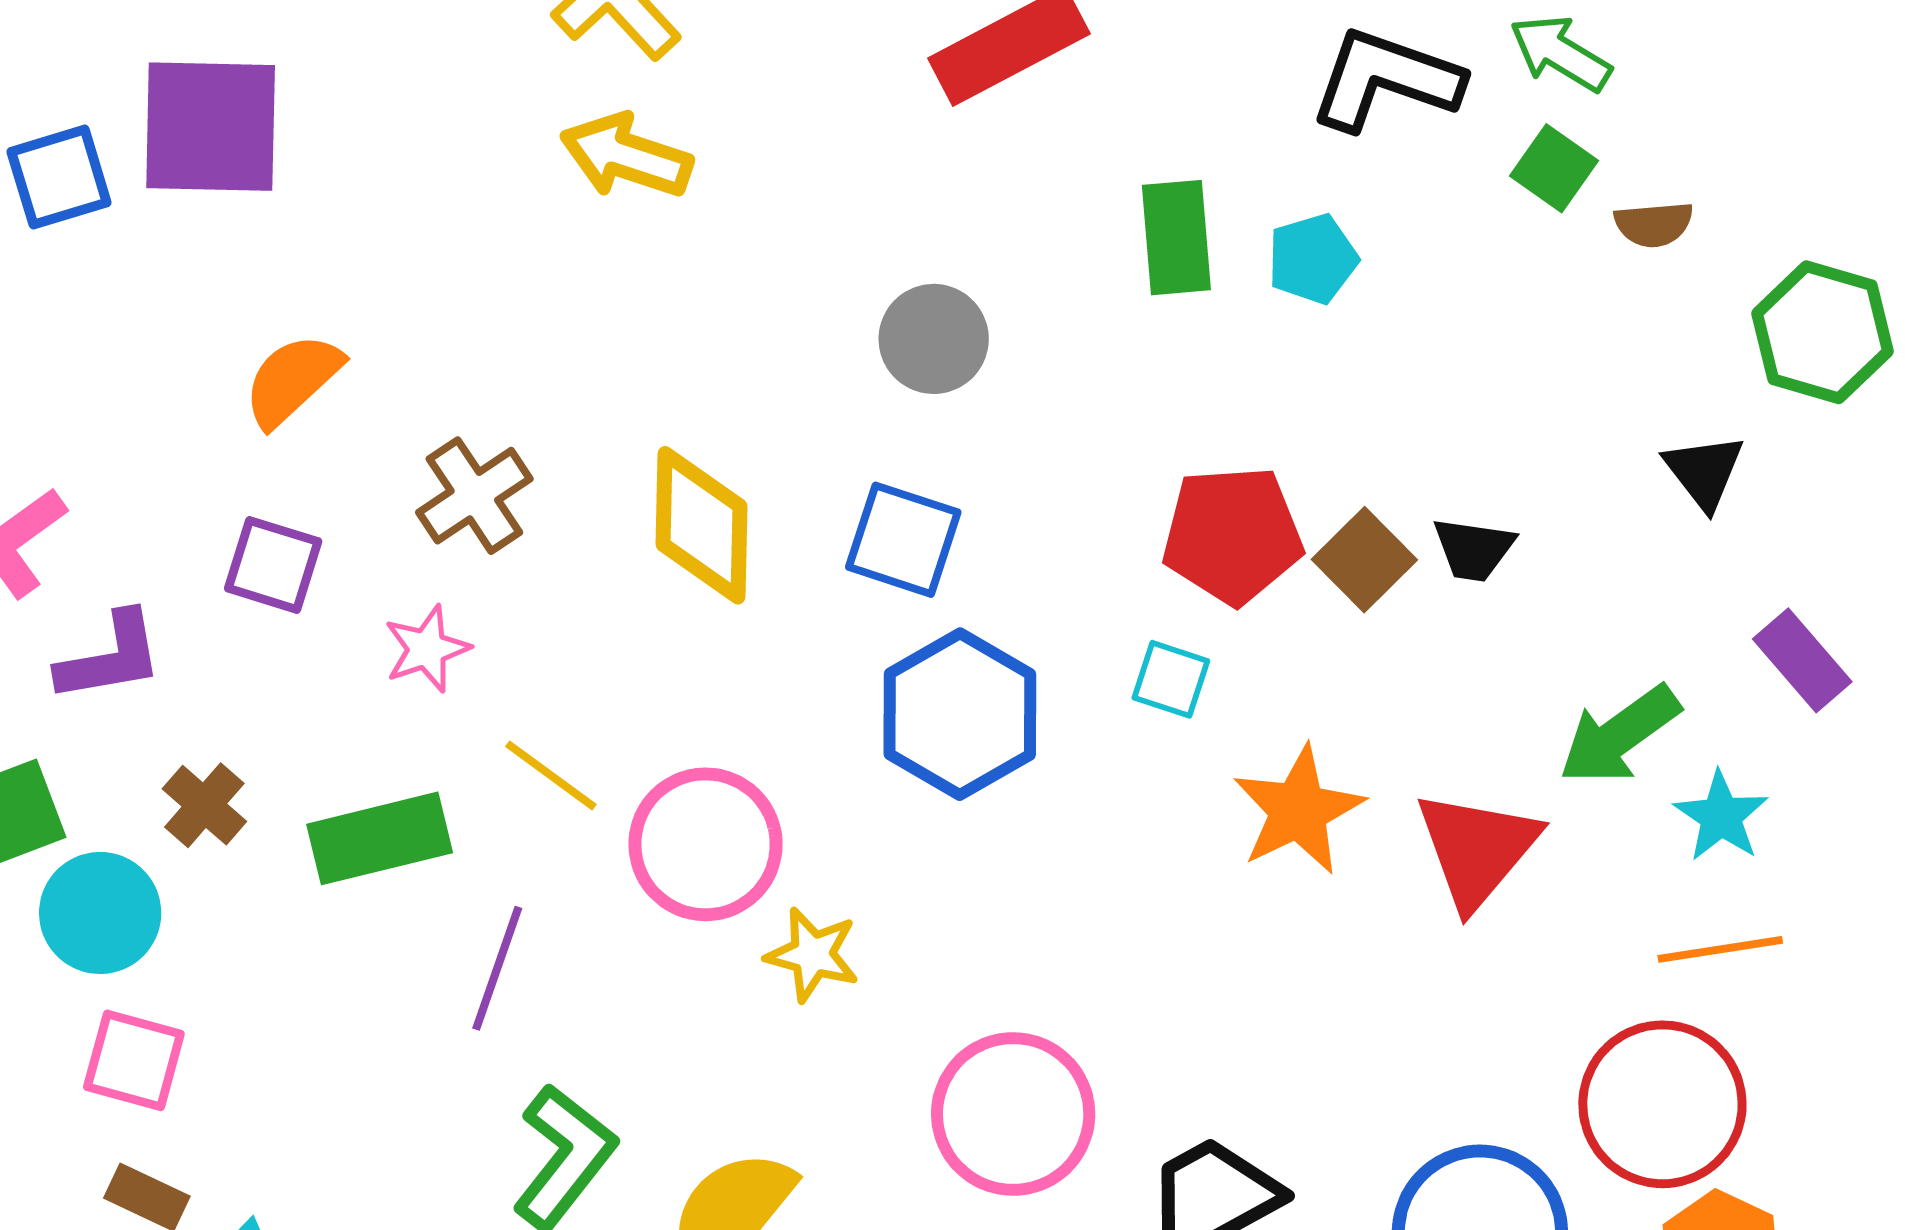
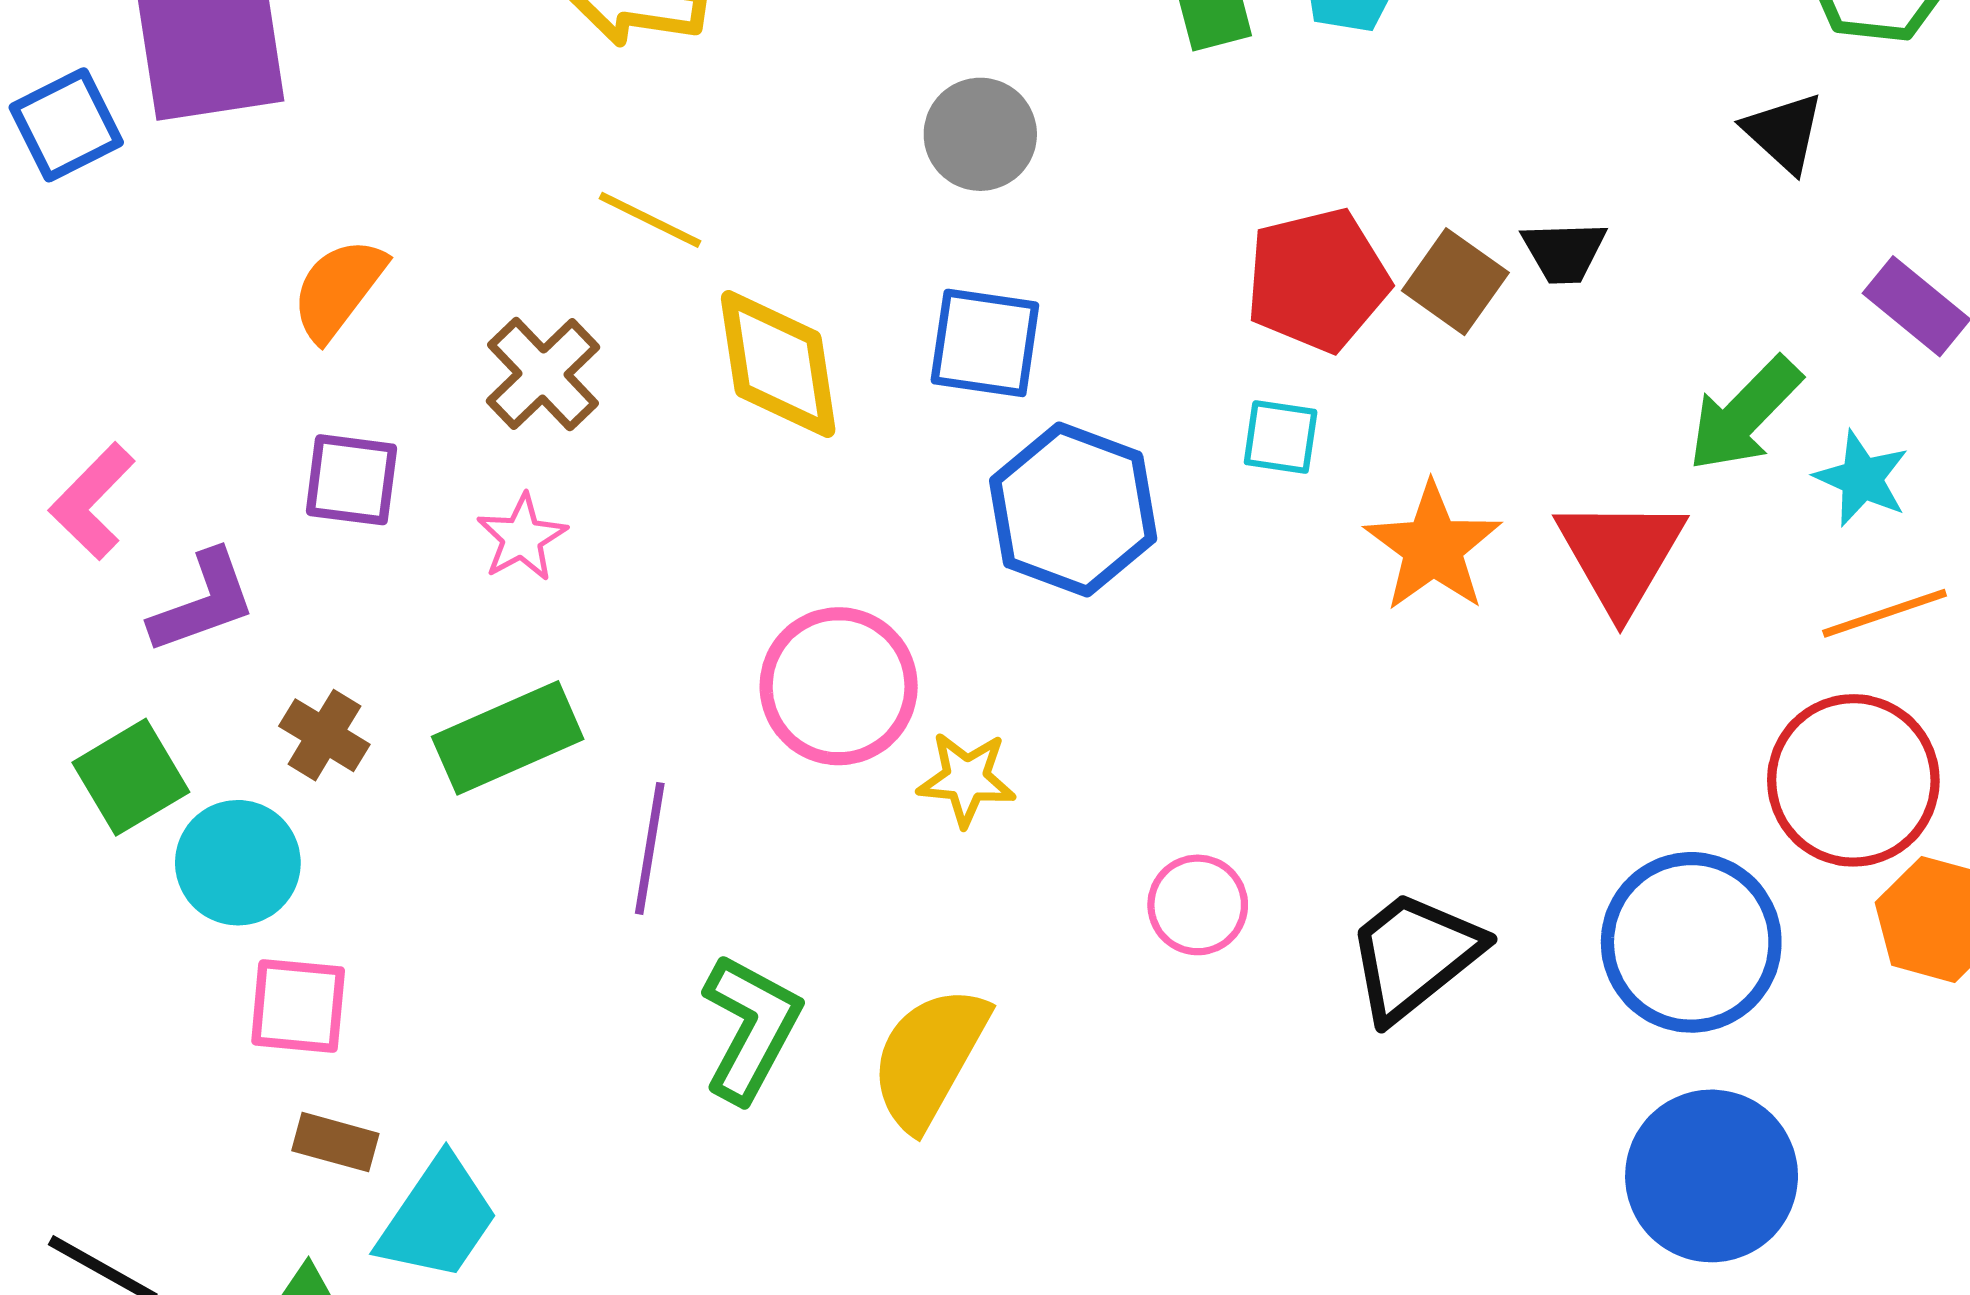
yellow line: (551, 775) -> (650, 220), moved
pink circle: (1013, 1114) -> (1198, 905), size x0.6

